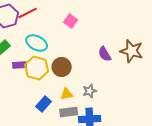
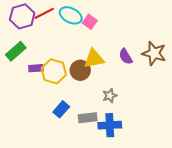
cyan ellipse: (37, 43) -> (71, 15), moved
yellow triangle: (67, 94) -> (94, 59), moved, size x1.5

